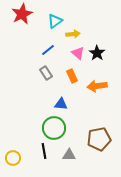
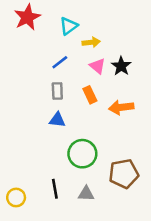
gray rectangle: (46, 73) -> (57, 91), turned 32
blue triangle: (61, 104) -> (57, 120), moved
green circle: (54, 128) -> (82, 154), moved

